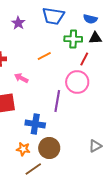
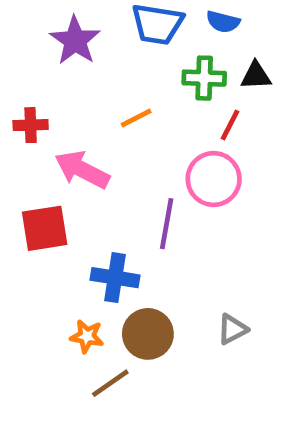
blue semicircle: (90, 19) -> (223, 22), moved
purple star: (18, 23) -> (75, 41), size x1.5
pink arrow: (21, 78) -> (82, 170), size x1.6
gray triangle: (95, 146) -> (232, 329), moved

